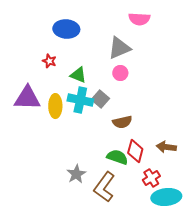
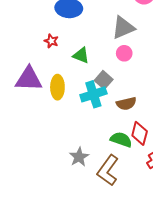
cyan cross: (80, 100) -> (93, 94), moved, turned -30

